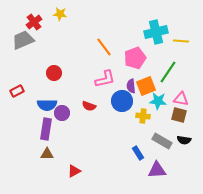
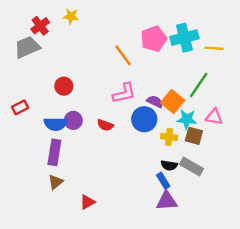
pink pentagon: (135, 58) -> (154, 39), moved
purple semicircle: (131, 86) -> (155, 101), turned 120
orange square: (146, 86) -> (173, 101), turned -30
purple circle: (62, 113) -> (73, 120), moved
brown square: (179, 115) -> (194, 136), moved
black semicircle: (184, 140) -> (169, 165), moved
brown triangle: (47, 154) -> (56, 182), turned -40
purple triangle: (157, 170) -> (167, 201), moved

